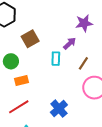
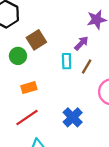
green circle: (11, 61) -> (18, 56), moved
brown line: (83, 63) -> (87, 67), moved

